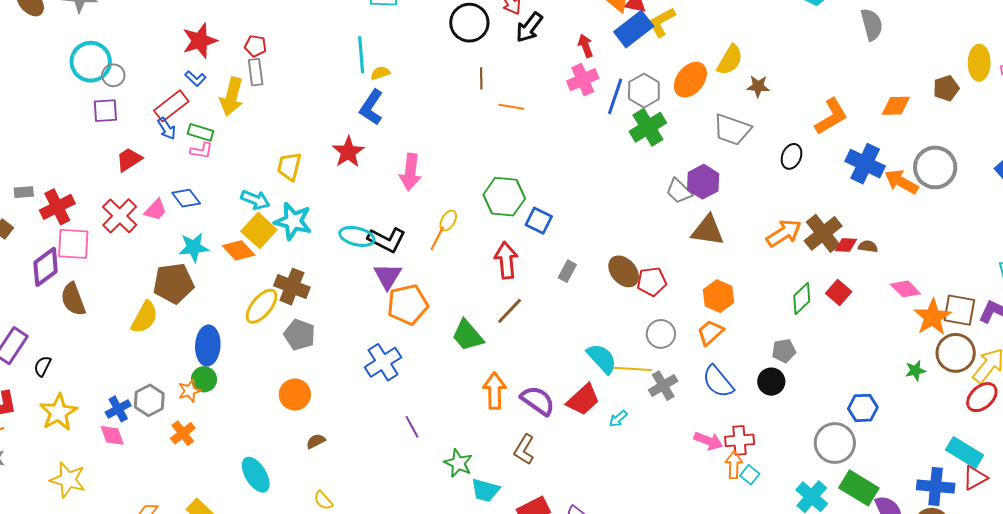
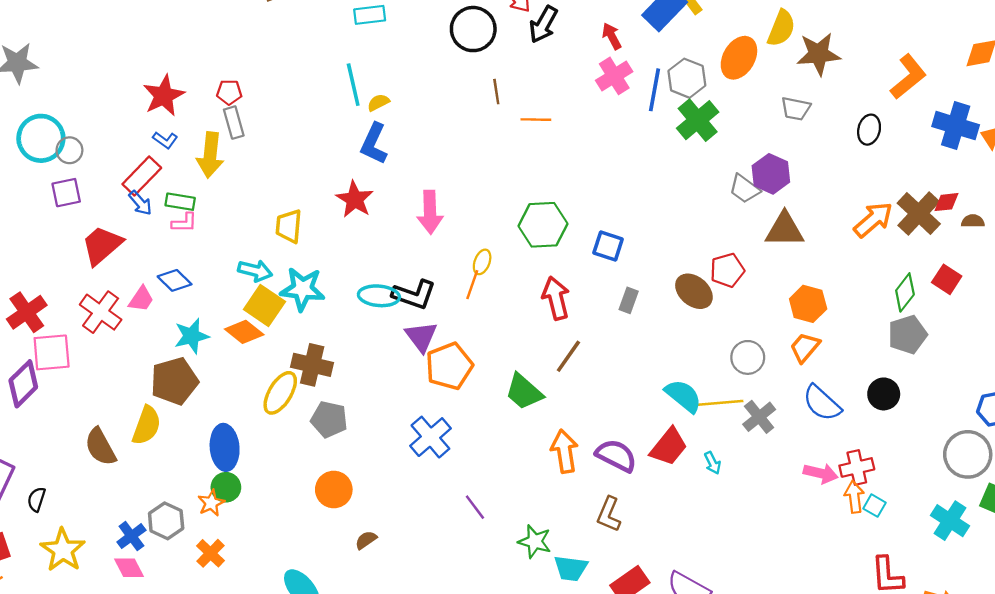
brown star: (758, 86) -> (818, 54), size x1.6
gray trapezoid: (732, 130) -> (796, 109), size x0.7
red trapezoid: (129, 160) -> (102, 245), size x1.4
blue square: (539, 221) -> (608, 246), moved
red diamond: (846, 245) -> (946, 202), moved
red pentagon: (652, 282) -> (727, 270), moved
brown semicircle: (73, 299) -> (100, 447), moved
gray pentagon: (784, 351) -> (907, 335), moved, size x1.4
cyan arrow: (618, 419) -> (713, 463), turned -66

